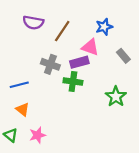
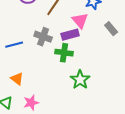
pink triangle: (90, 47) -> (80, 21), turned 30
blue line: (19, 85) -> (14, 45), moved
green star: (116, 97) -> (80, 80), moved

